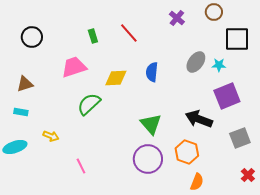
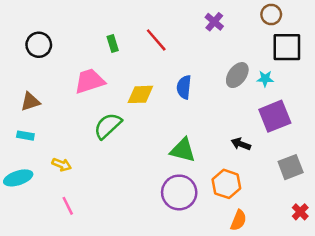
brown circle: (214, 12) -> (271, 14), moved
black arrow: (199, 119) -> (241, 144), size x0.6
green triangle: (151, 124) -> (183, 150), turned -35
pink line: (81, 166) -> (68, 206), moved

